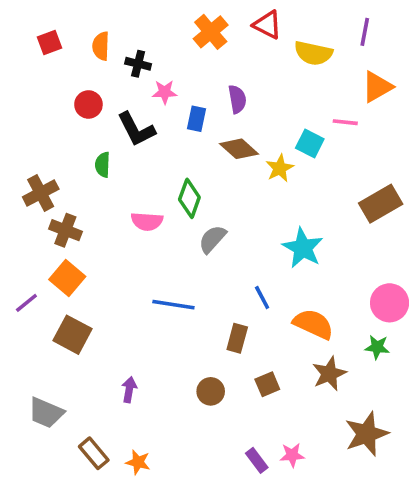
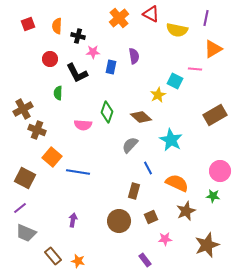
brown diamond: (239, 149) -> (141, 117), moved
gray semicircle: (212, 239) -> (130, 145), moved
orange square: (67, 278) -> (52, 157), moved
purple line: (26, 303) -> (20, 208), moved
blue line: (173, 305) -> (78, 172), moved
brown square: (73, 335) -> (25, 178), moved
brown circle: (211, 391) -> (119, 221), size x1.5
pink star: (292, 455) -> (165, 239), moved

